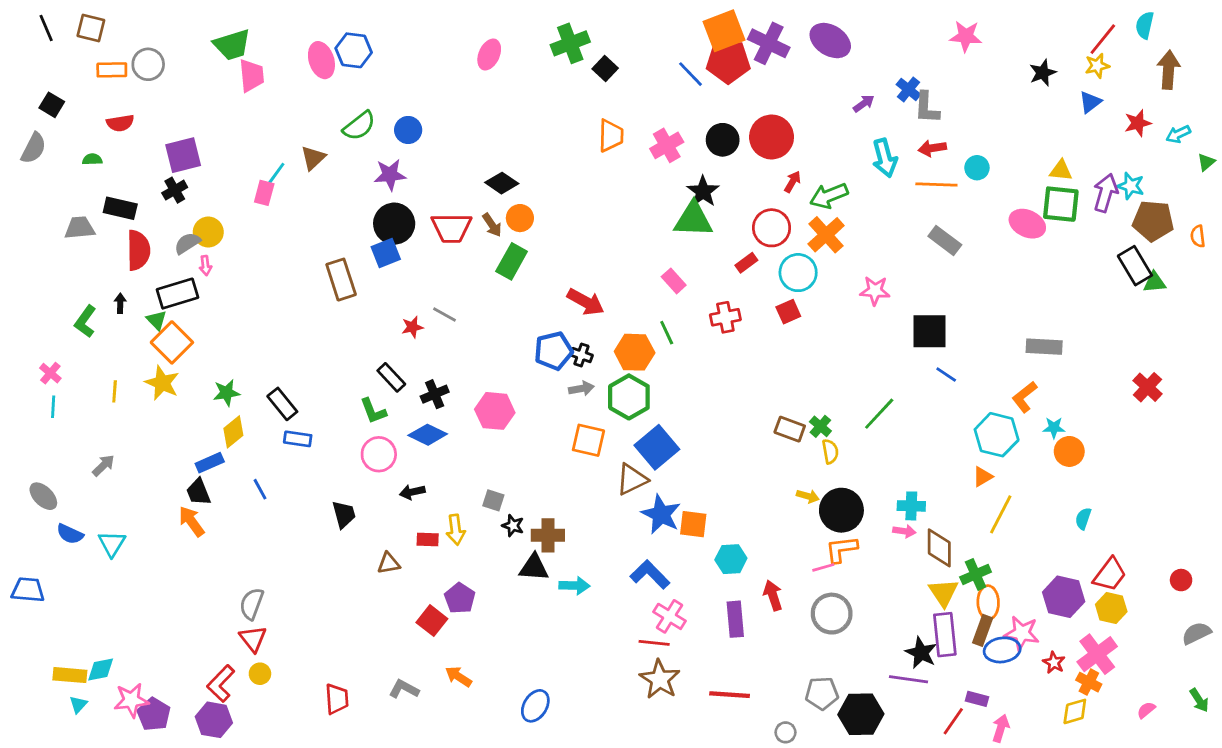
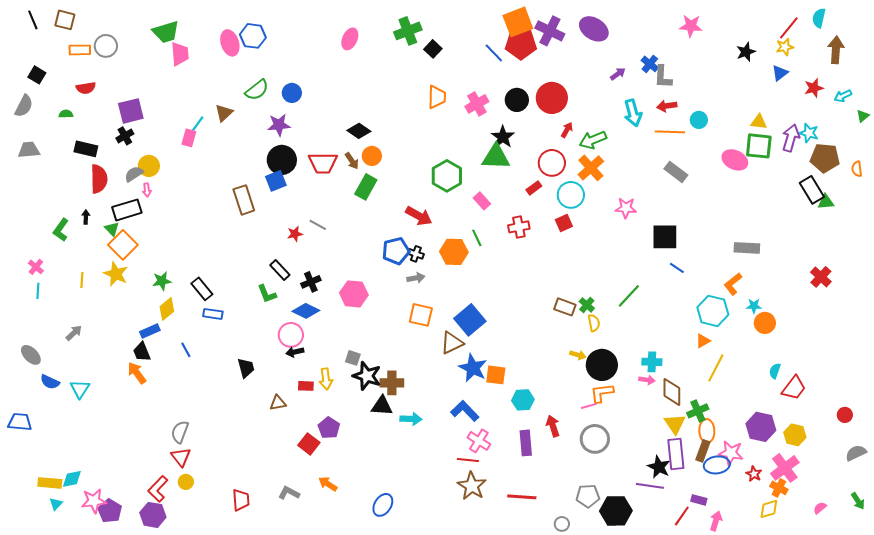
gray trapezoid: (80, 228) -> (29, 150), moved
green hexagon: (629, 397) -> (447, 176), moved
pink circle: (379, 454) -> (291, 335), moved
black star: (513, 526) -> (367, 376), size x1.8
red trapezoid: (1110, 574) -> (794, 388), moved

